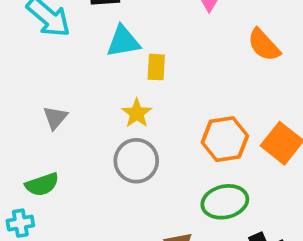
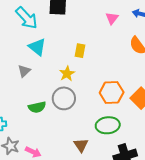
cyan triangle: (123, 42) -> (37, 47), moved, turned 42
green semicircle: (42, 184) -> (37, 107), moved

